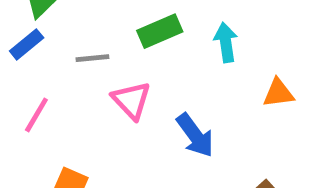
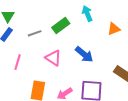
green rectangle: (160, 31) -> (61, 25), moved
pink triangle: (131, 100) -> (53, 58), moved

